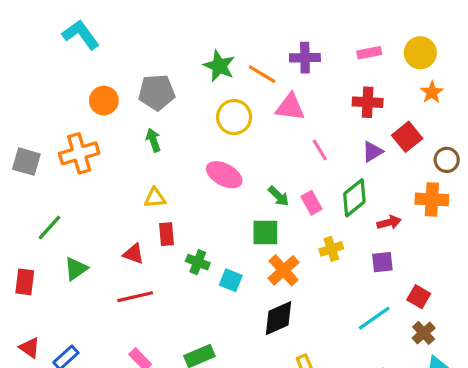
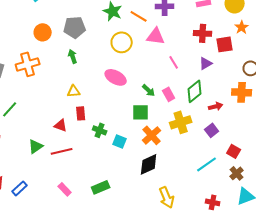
red square: (407, 137) -> (225, 44), moved, turned 30
yellow cross: (331, 249) -> (181, 122), size x1.5
purple square: (382, 262) -> (212, 130), turned -32
green triangle: (76, 269) -> (36, 146), moved

